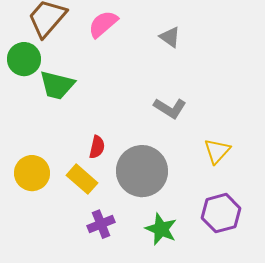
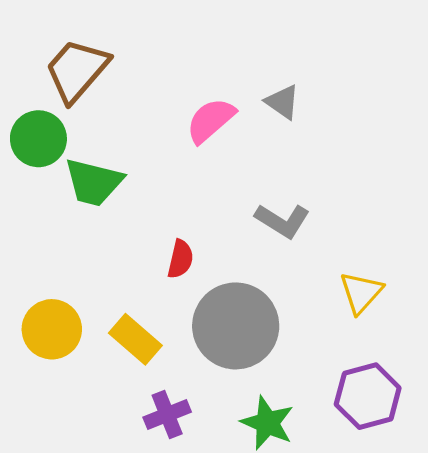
pink semicircle: (103, 24) -> (211, 120), moved
red semicircle: (97, 147) -> (181, 259), moved

